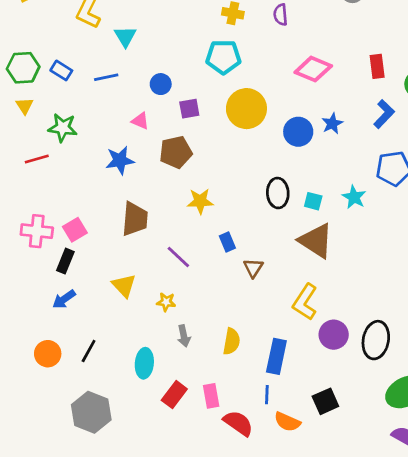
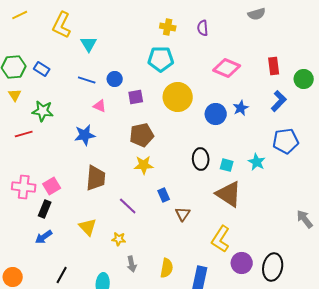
blue line: (106, 77) -> (87, 80), moved, turned 30
brown pentagon: (176, 152) -> (142, 135), moved
orange circle: (48, 354) -> (13, 277), moved

